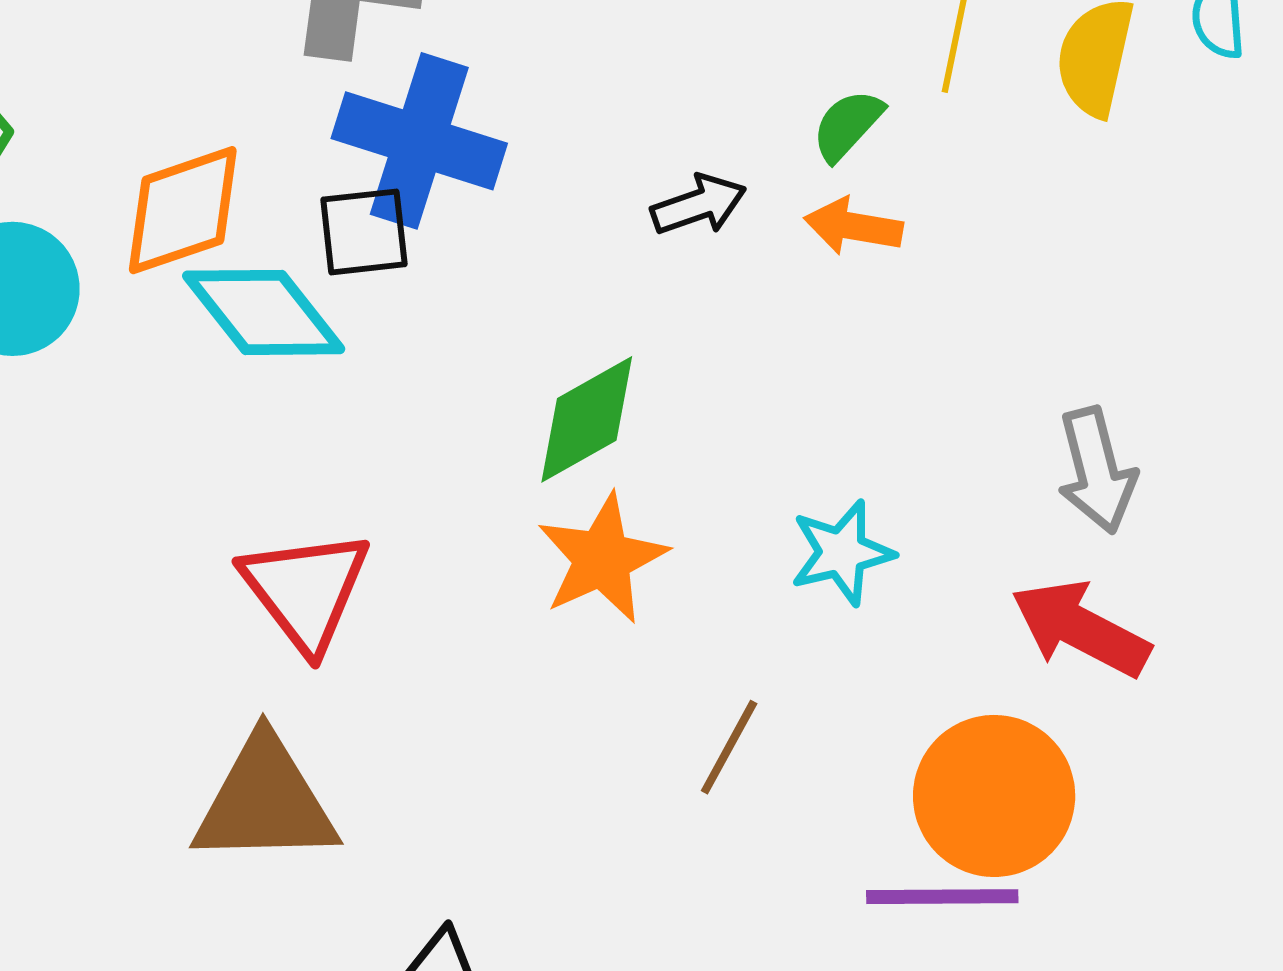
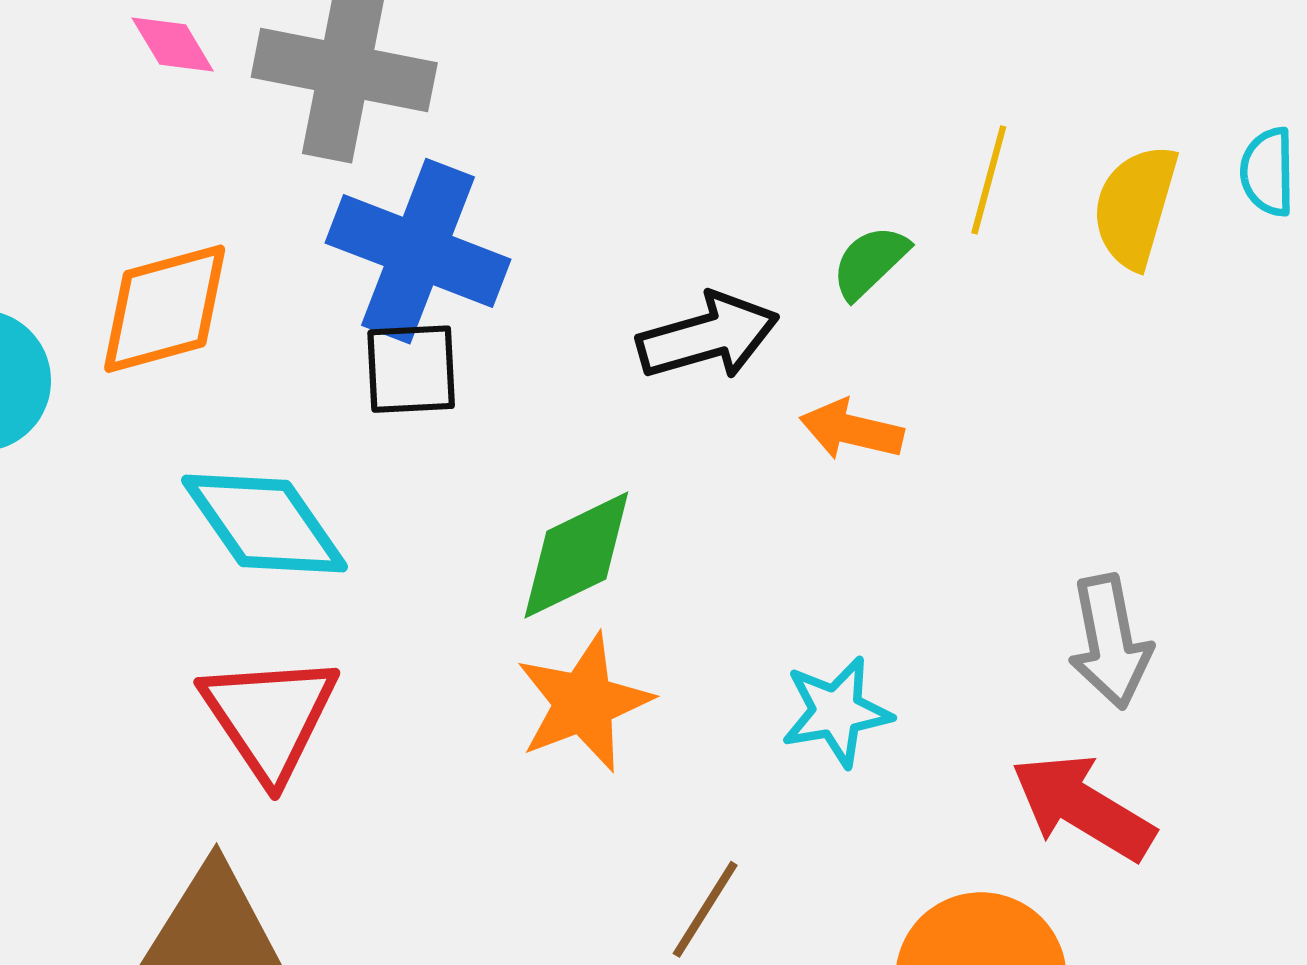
black arrow: (699, 205) -> (708, 336), size x1.4
orange arrow: (853, 226) -> (851, 430), moved
black square: (364, 232) -> (411, 369), moved
cyan diamond: (264, 312) -> (265, 524), moved

